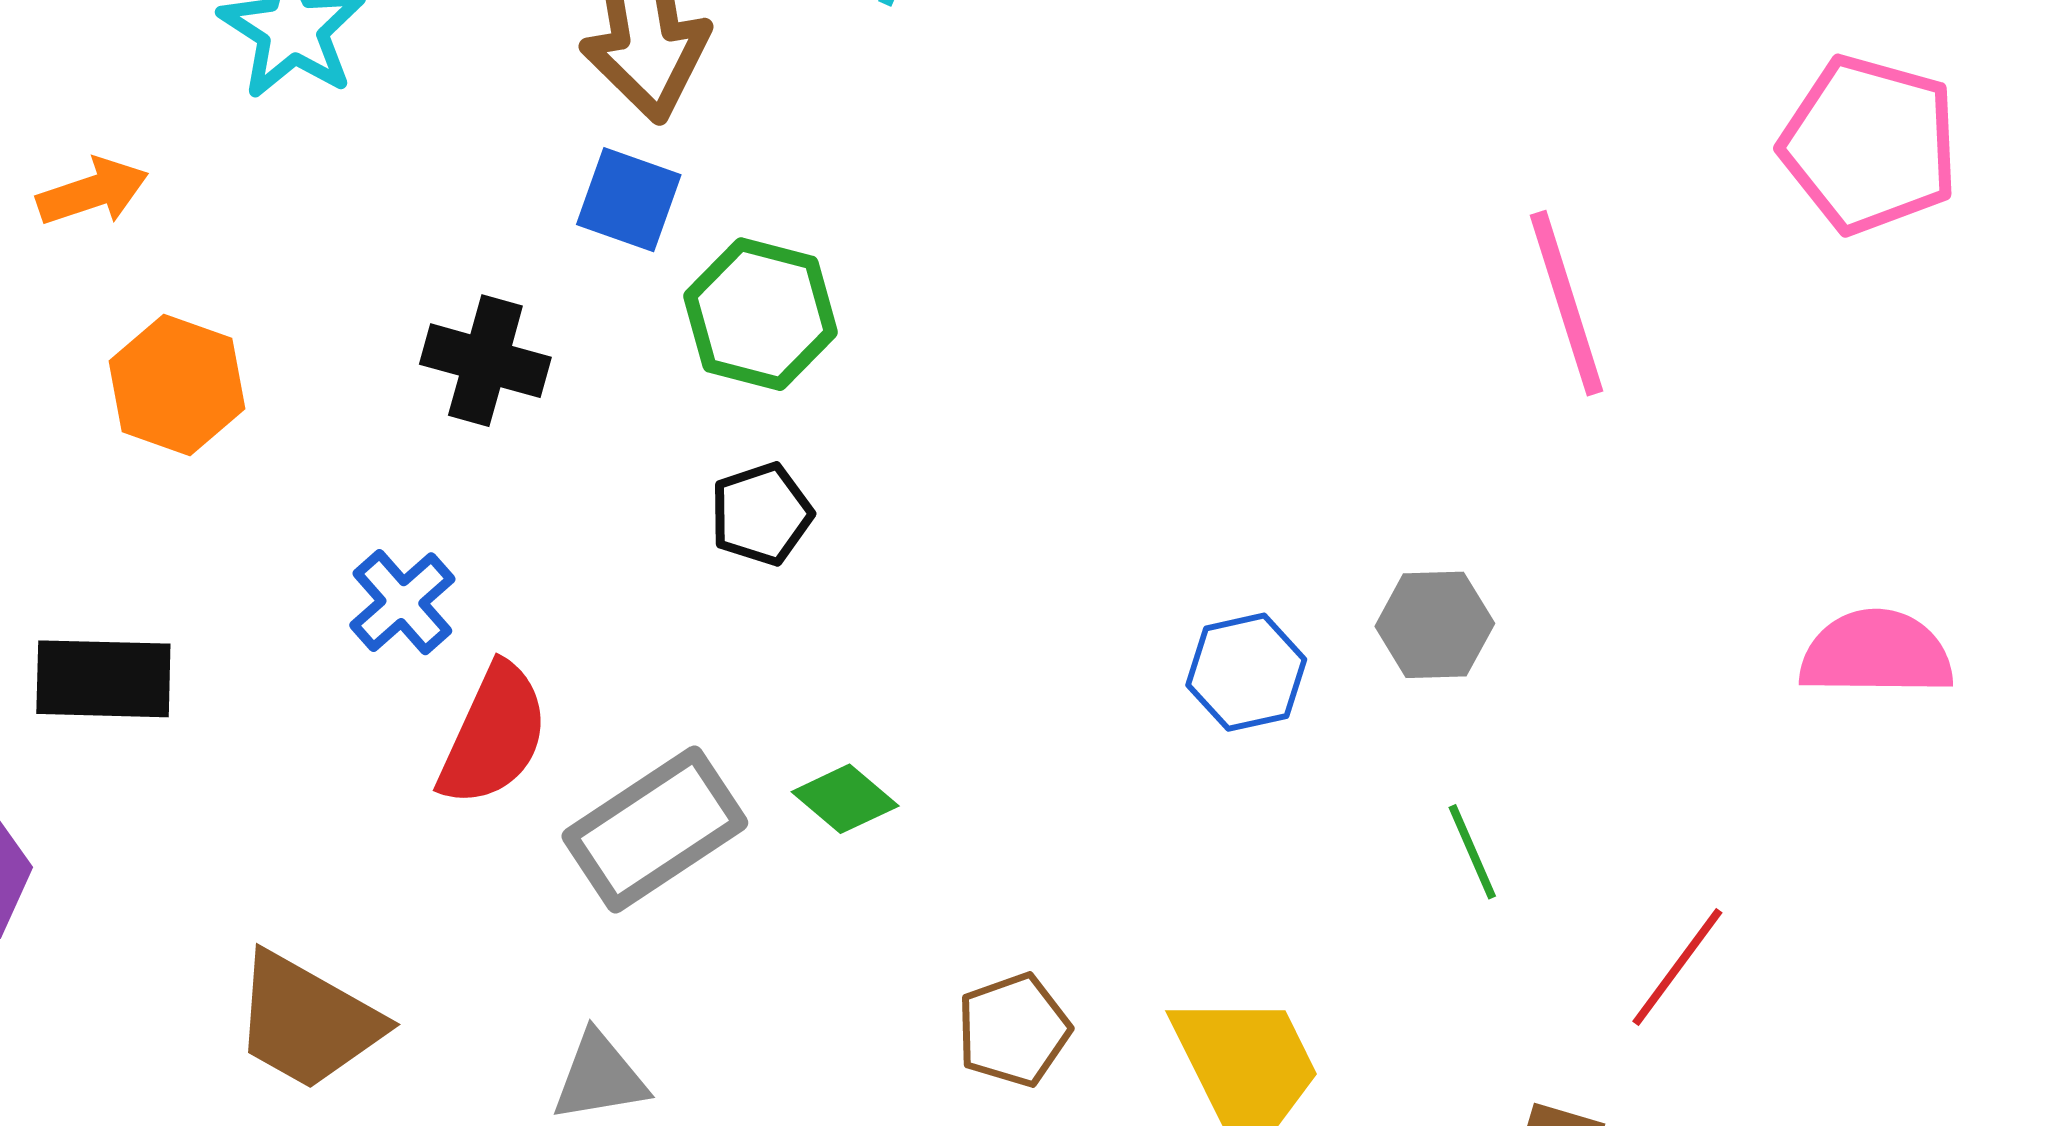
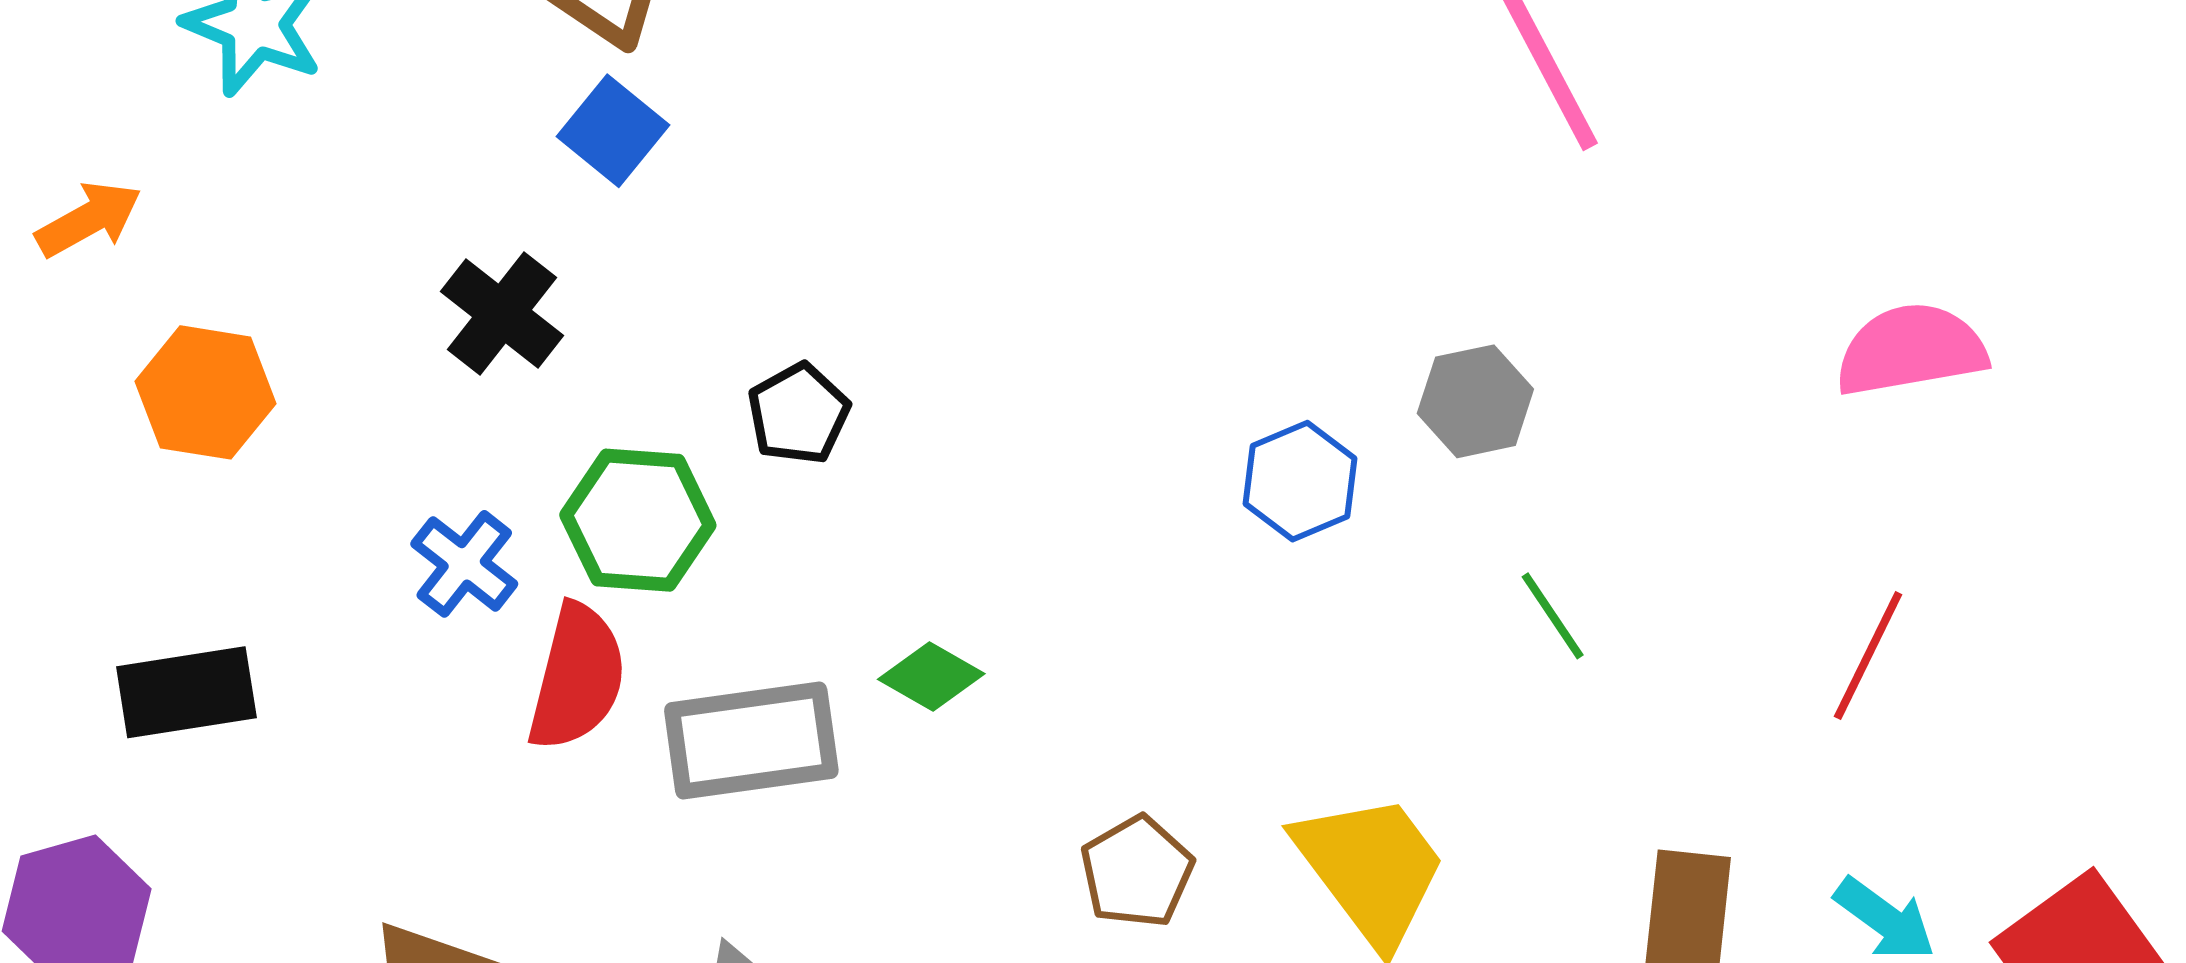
blue square: (629, 200) -> (613, 131), turned 30
green hexagon: (760, 314) -> (638, 520), moved
black cross: (485, 361) -> (502, 314), turned 33
gray rectangle: (655, 829) -> (751, 740), turned 36
red line: (1677, 967) -> (1868, 655), moved

